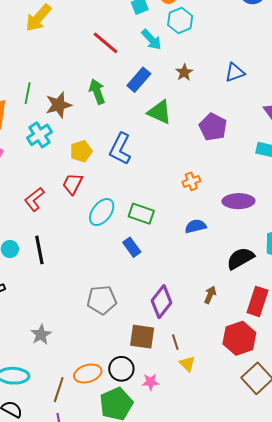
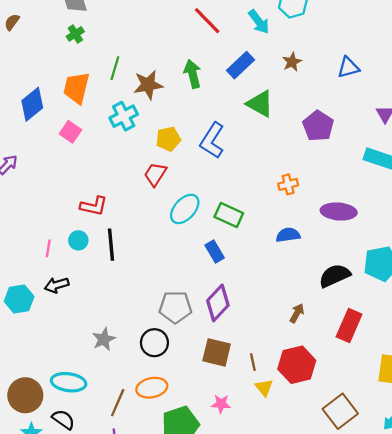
red L-shape: (34, 199) -> (94, 206), moved, turned -135
purple diamond: (162, 302) -> (218, 303), moved
red hexagon: (239, 338) -> (297, 365), moved
black circle: (121, 369) -> (154, 343), moved

